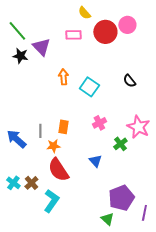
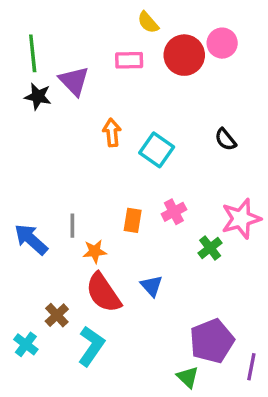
green line: (17, 31) -> (33, 53), turned 35
orange rectangle: (63, 127) -> (133, 220), moved
pink star: (138, 127) -> (241, 219), turned 30
blue triangle: (95, 161) -> (152, 286), moved
cyan cross: (13, 183) -> (26, 344), moved

